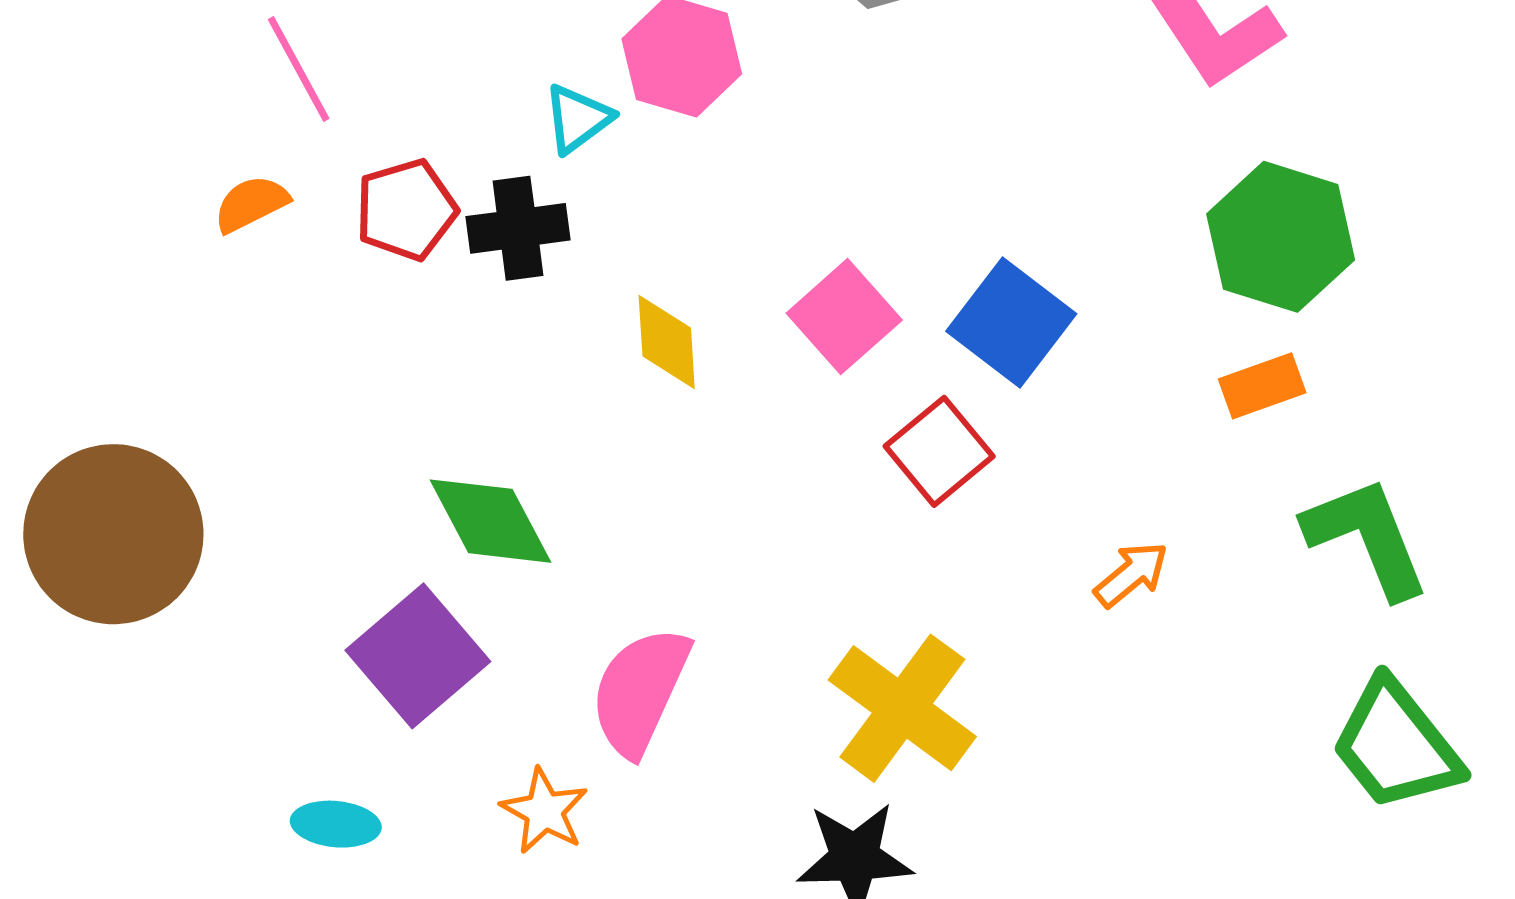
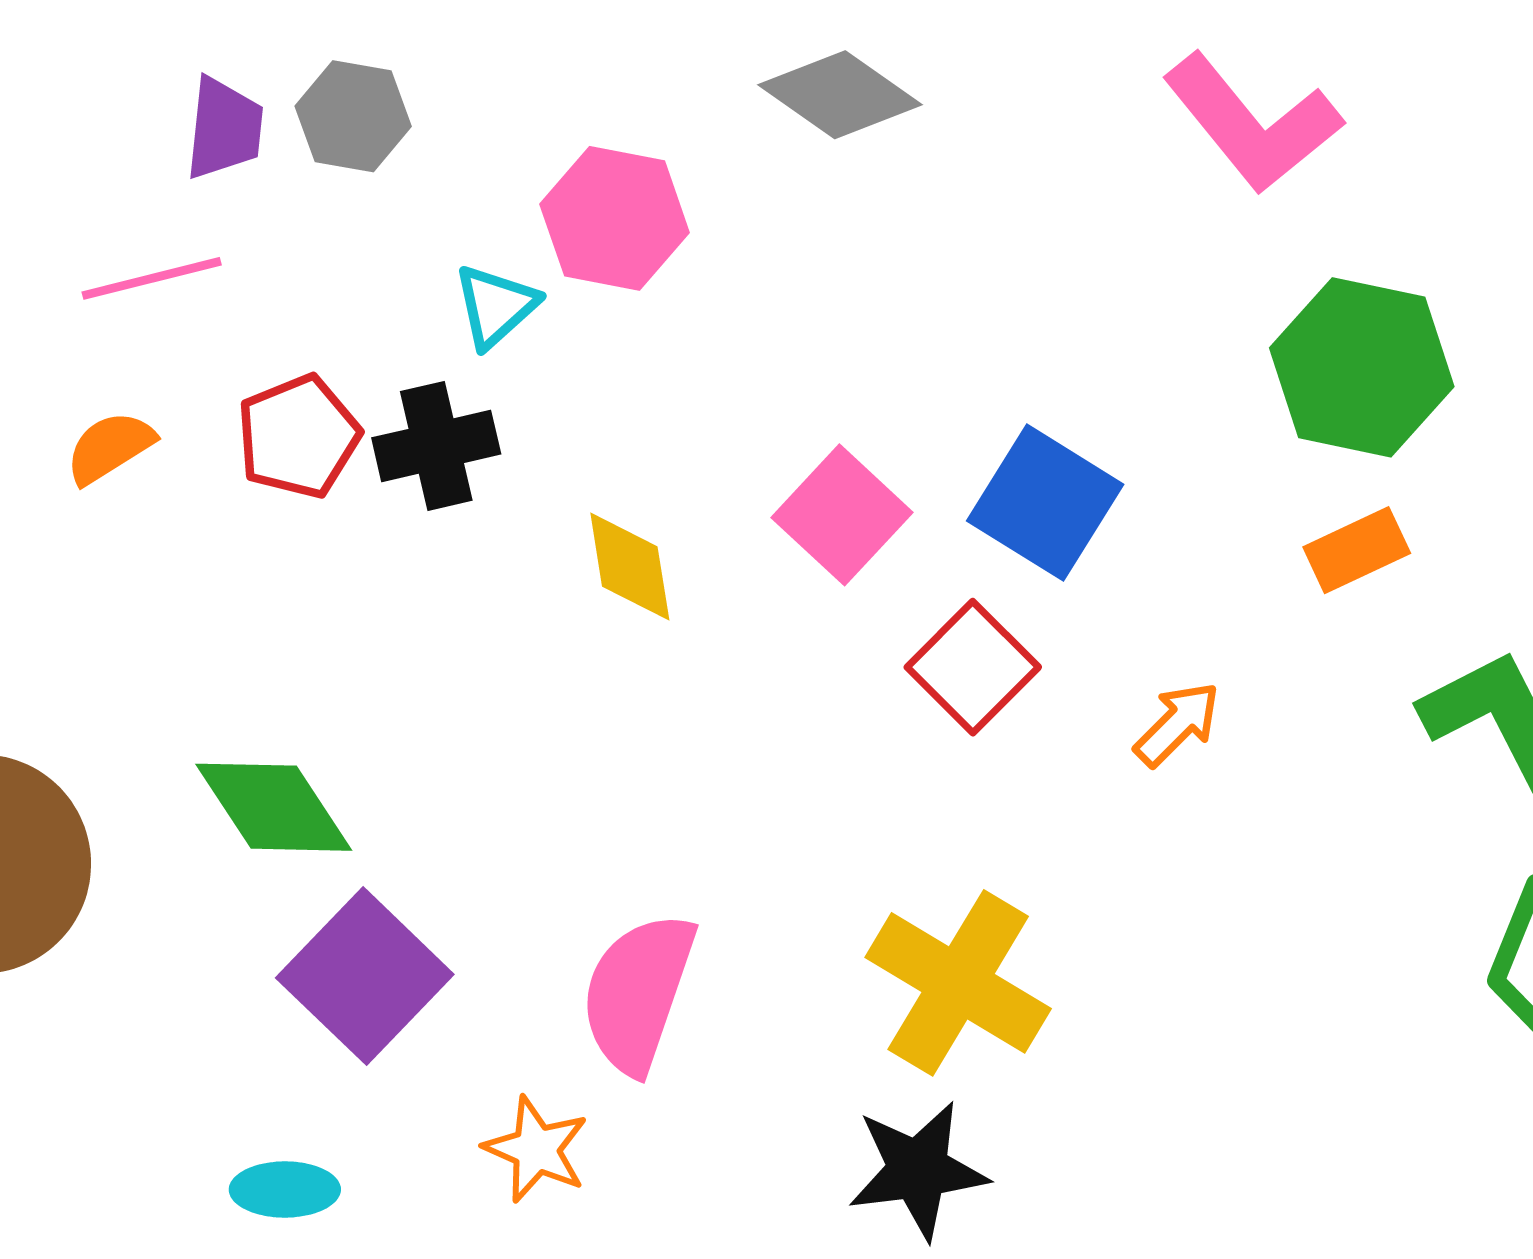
pink line: (299, 69) -> (152, 278), turned -70
green diamond: (490, 521) -> (274, 807), moved
orange arrow: (1131, 574) -> (1177, 724), moved

